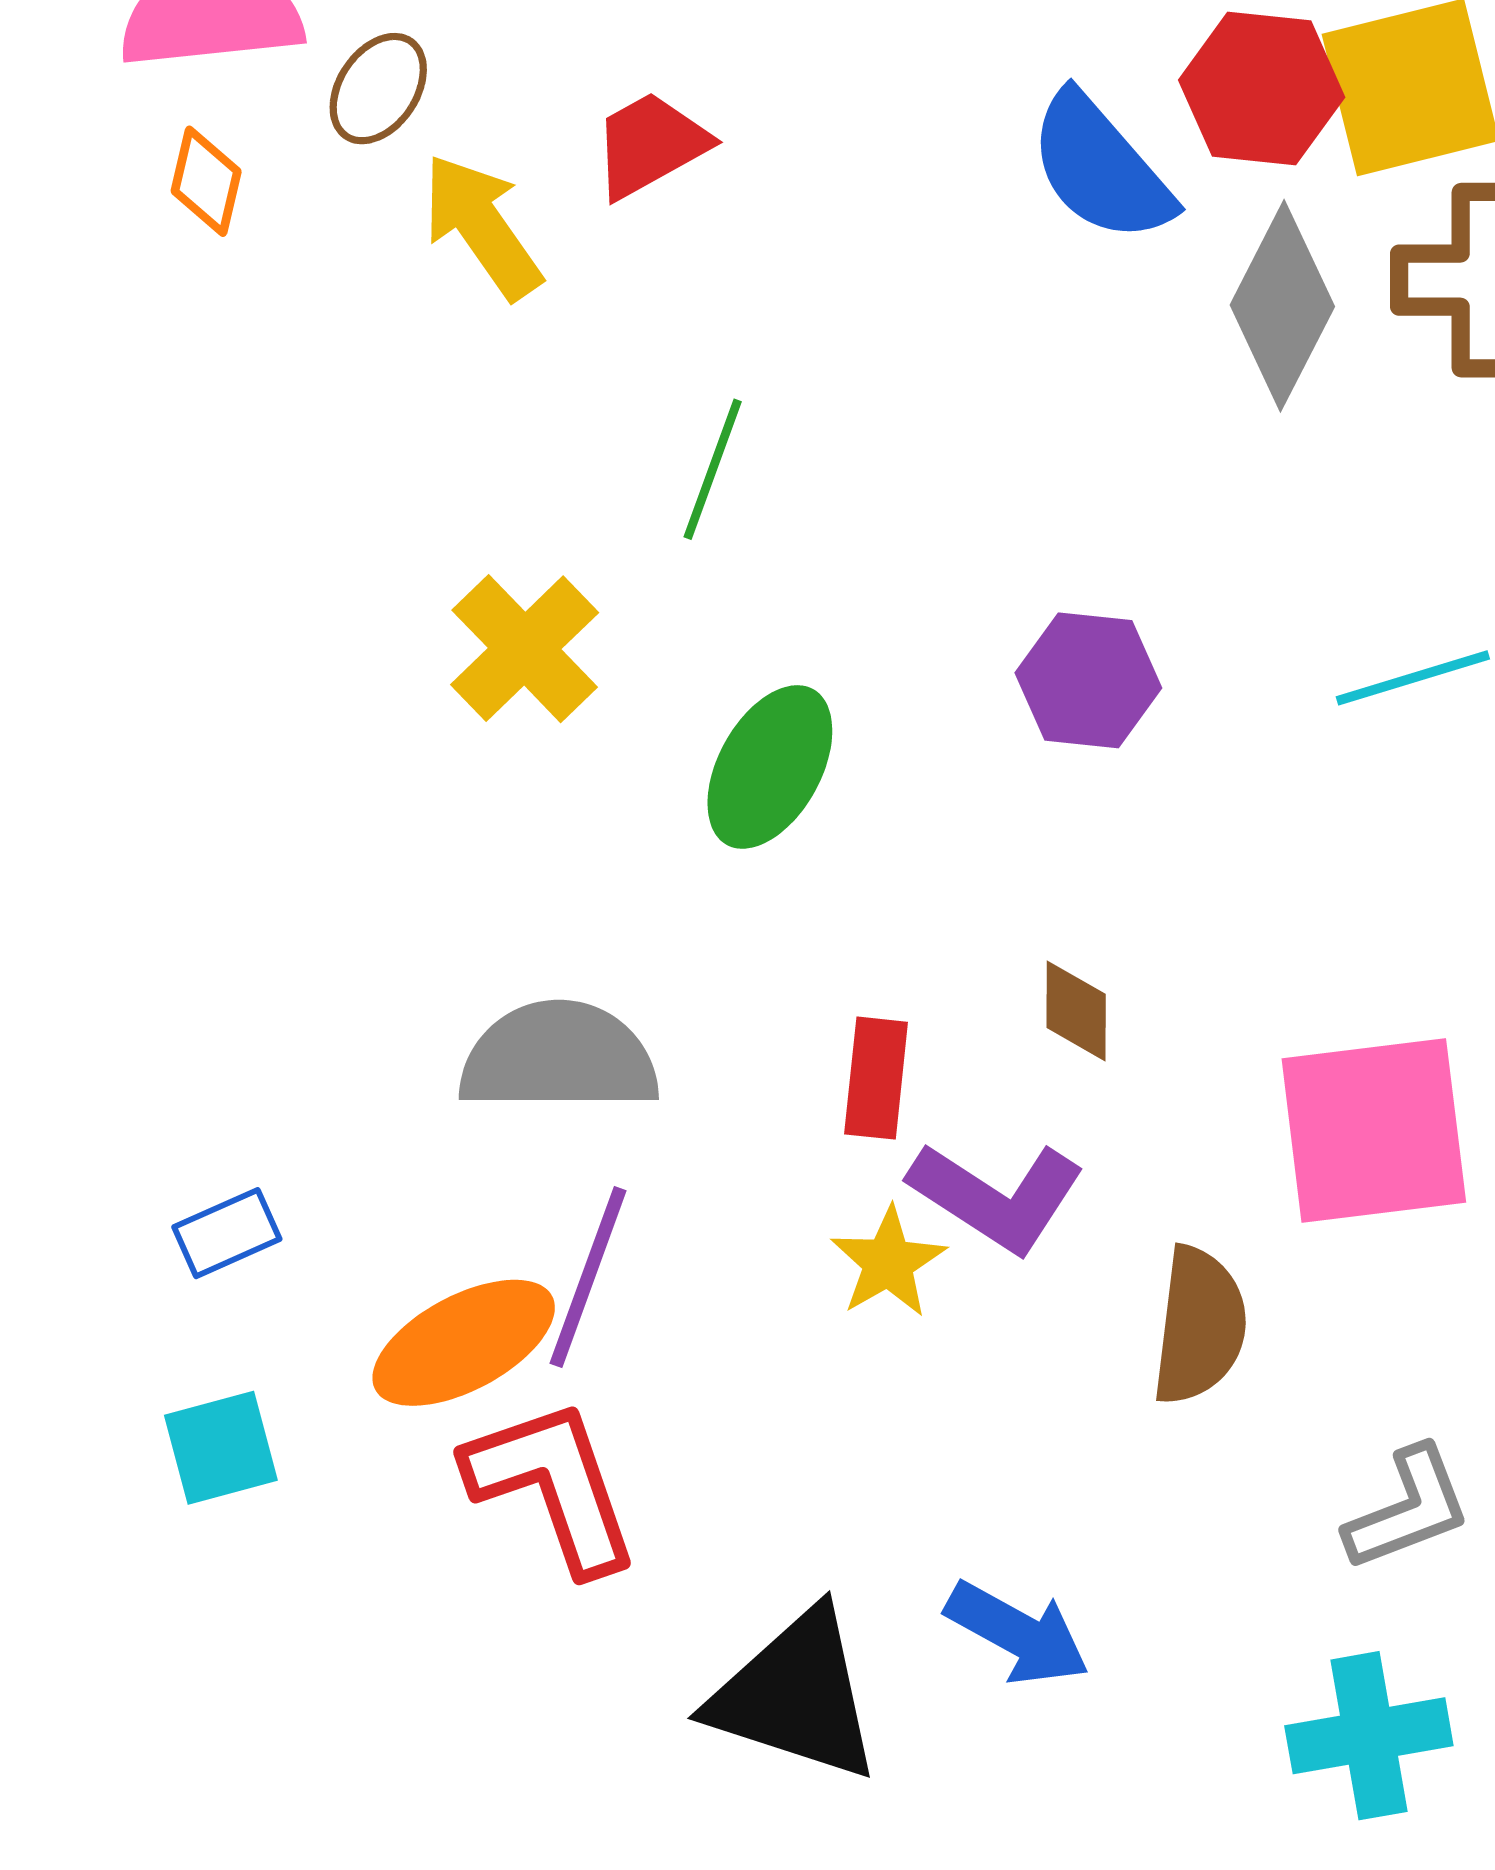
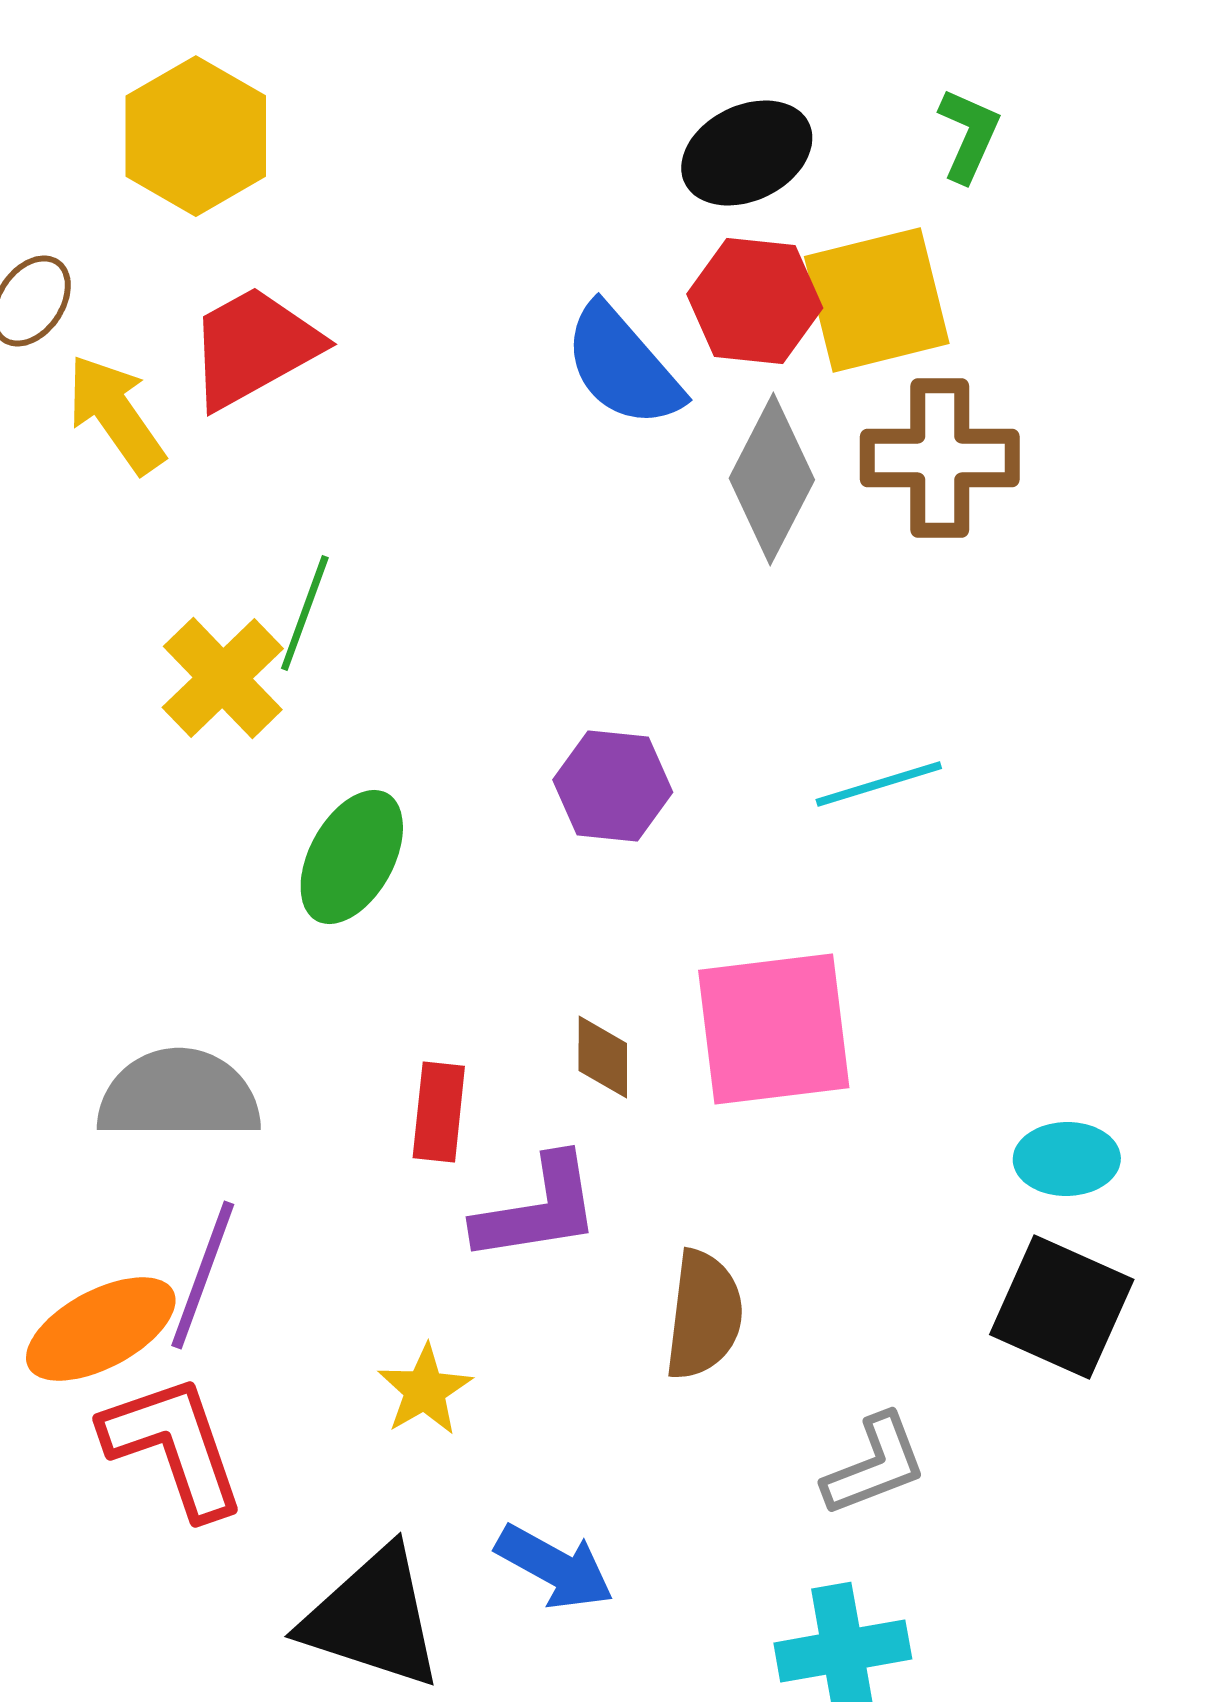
red trapezoid: (650, 145) -> (254, 347), size x1.4
yellow cross: (525, 649) -> (223, 678), moved
pink square: (1374, 1131) -> (774, 1029), moved
purple L-shape: (997, 1196) -> (538, 1209), turned -42
yellow star: (888, 1262) -> (425, 1390), moved

